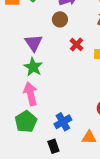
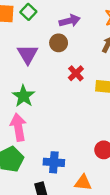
purple triangle: (34, 43) -> (28, 54), moved
blue cross: (63, 122) -> (54, 162), turned 30

